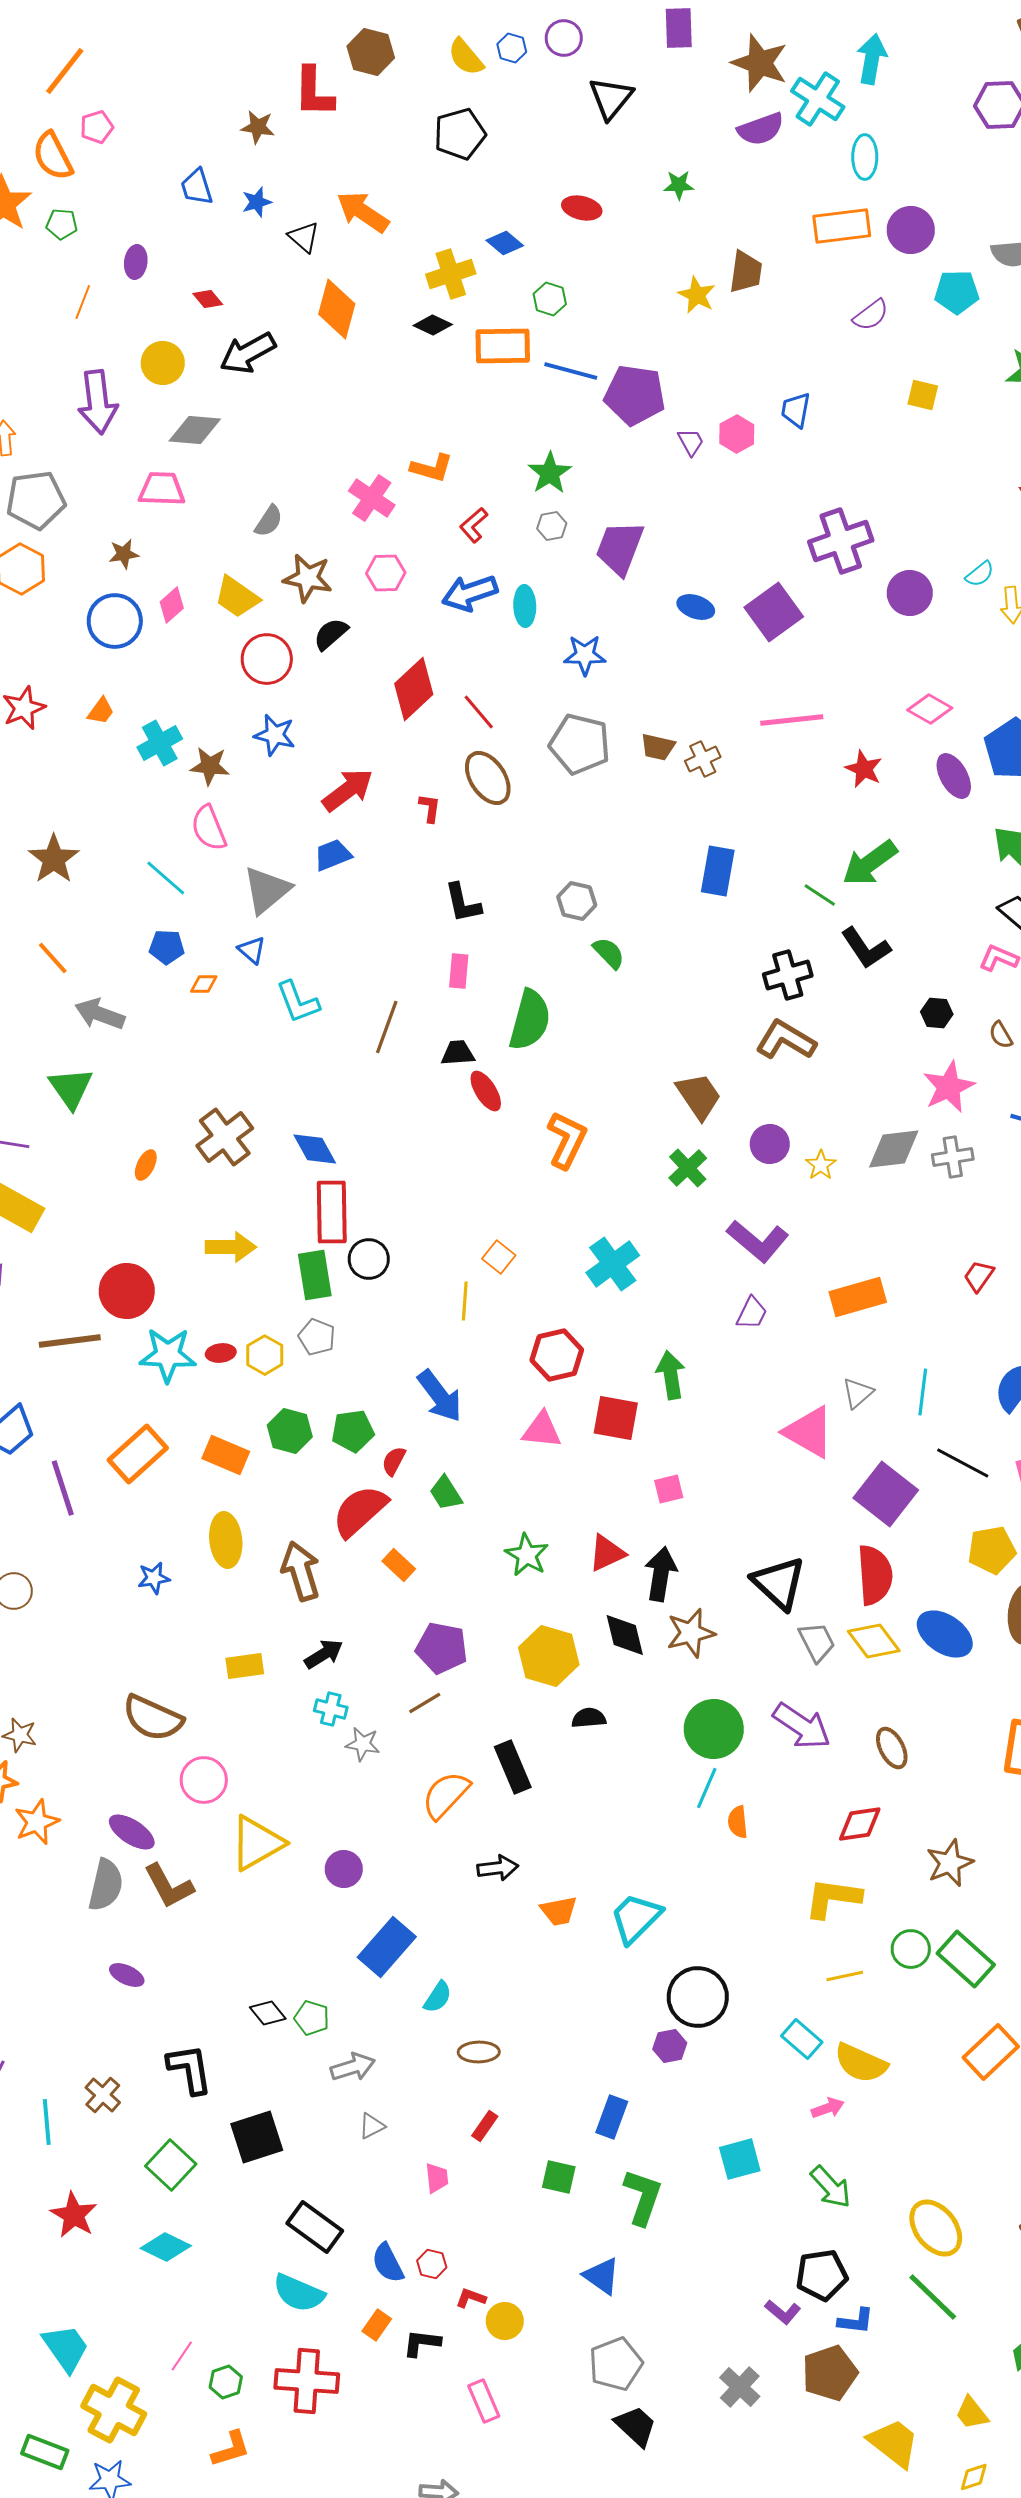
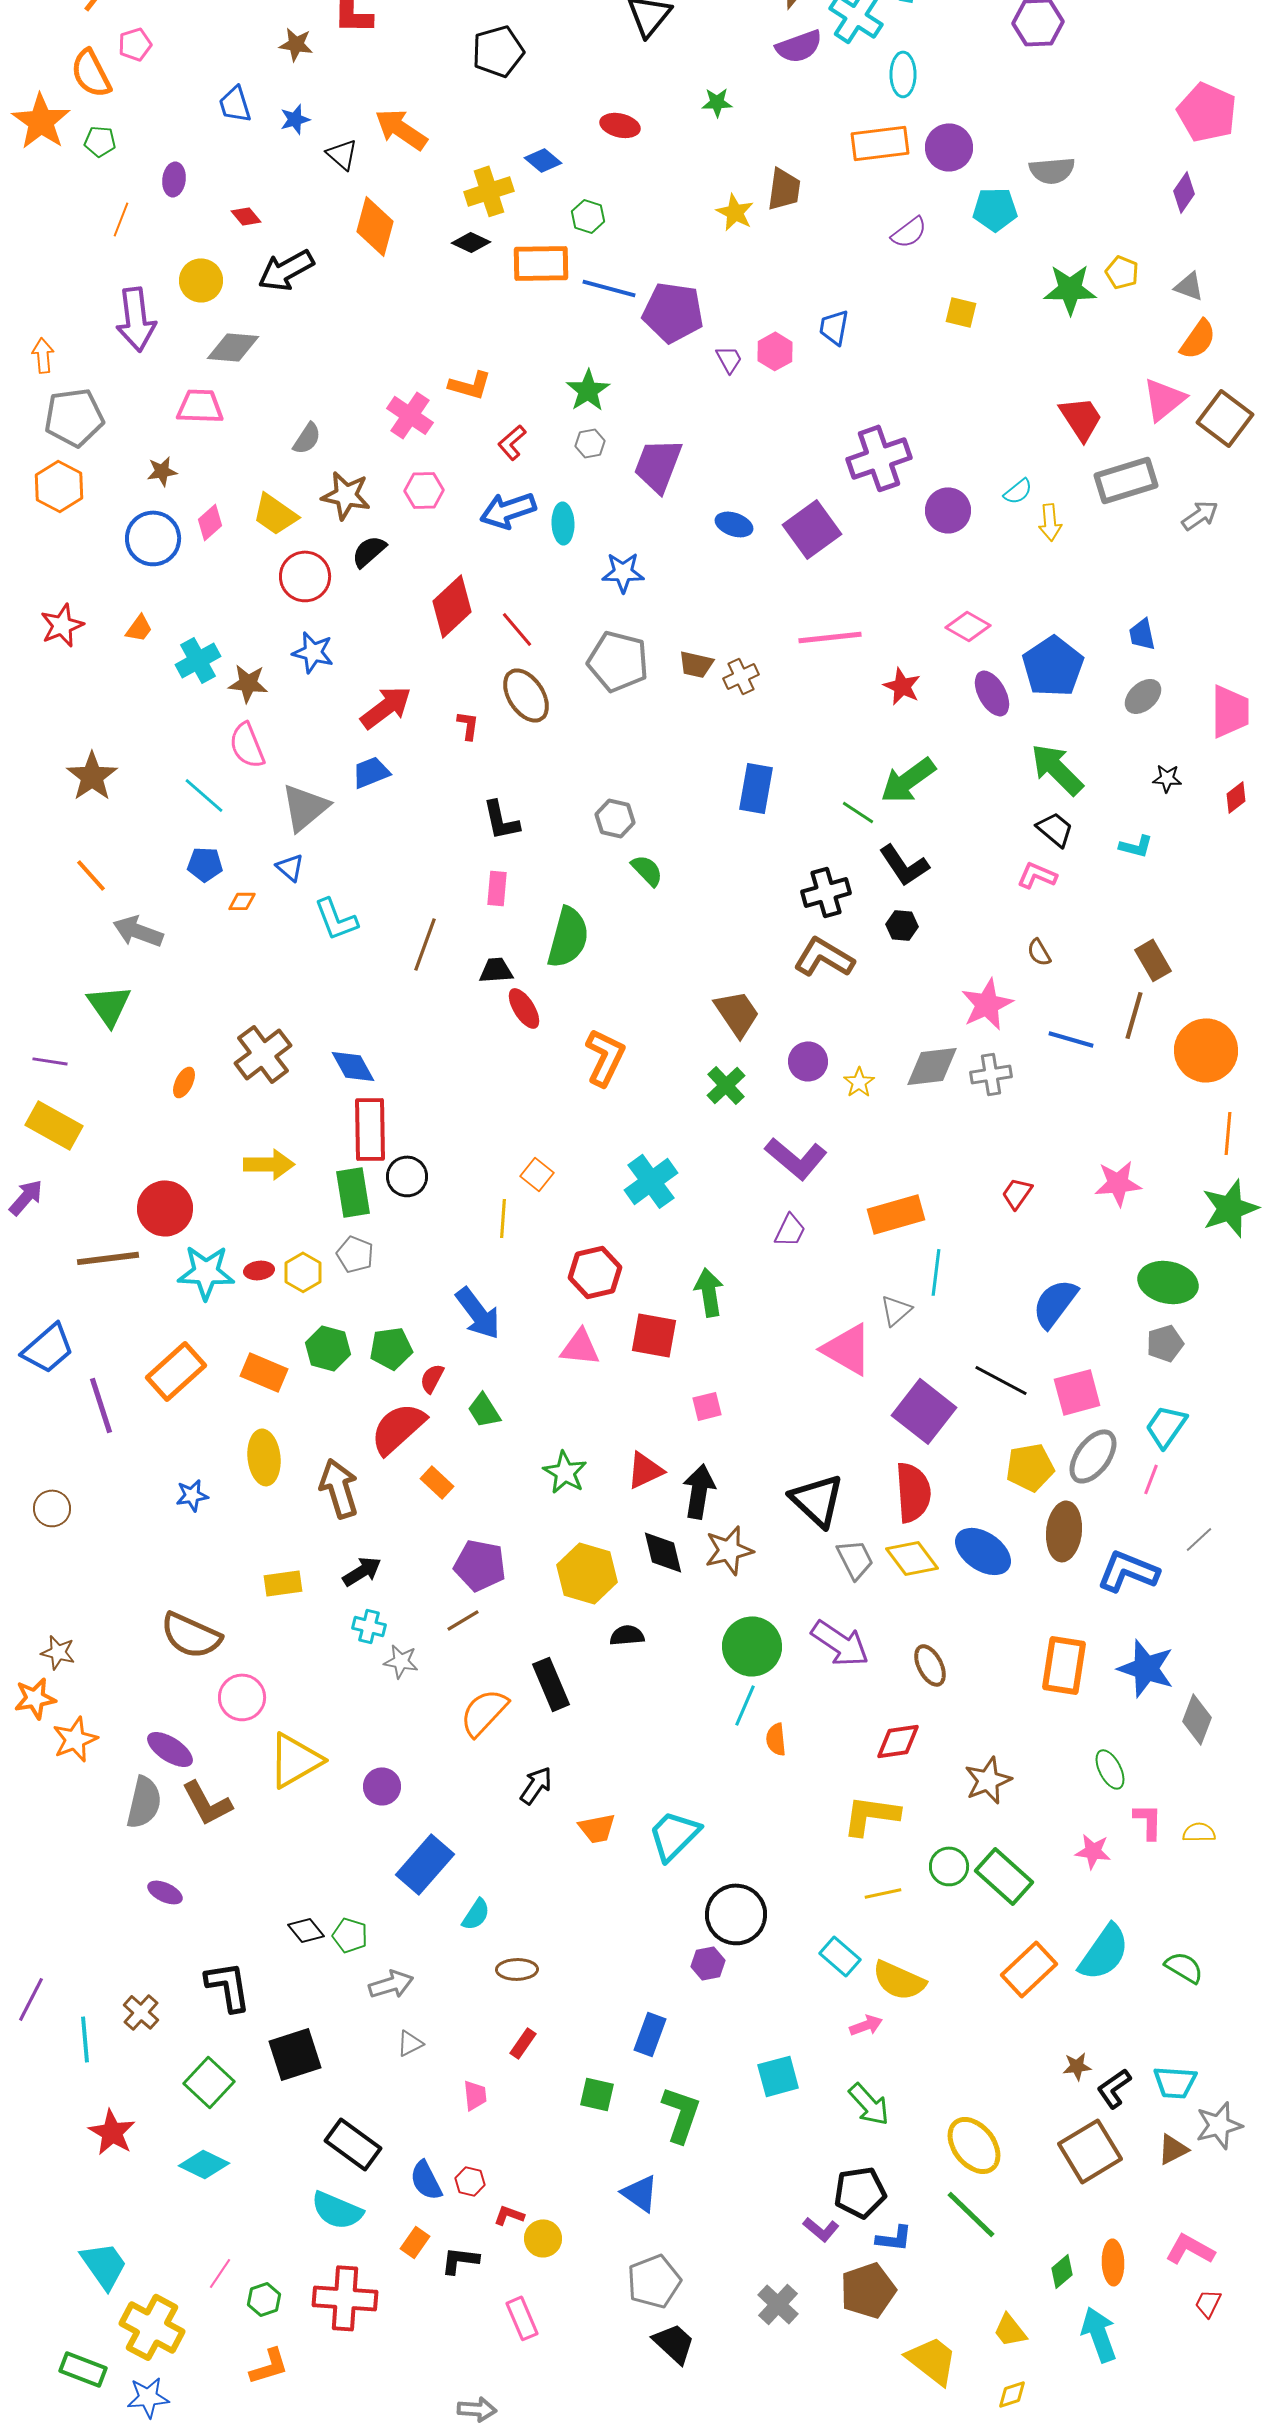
black hexagon: (937, 1013) -> (902, 925), moved
cyan line: (923, 1392) -> (936, 1272), moved
black arrow: (498, 1868) -> (536, 1785), turned -48

